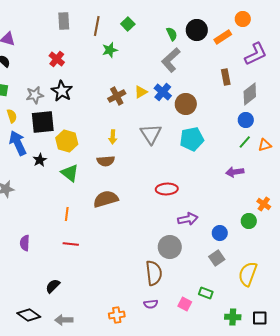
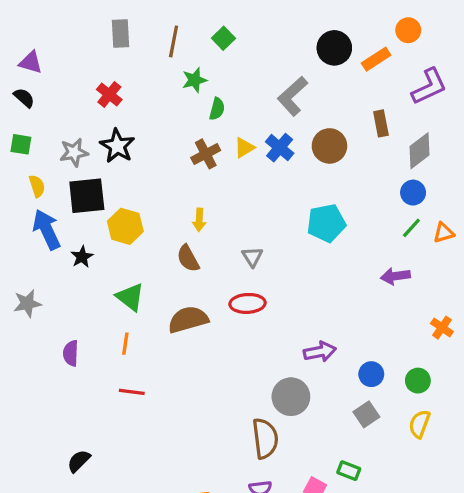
green semicircle: (172, 34) -> (217, 109), moved, turned 40
brown circle: (186, 104) -> (329, 146), moved
gray triangle: (151, 134) -> (252, 257), moved, size x0.6
brown semicircle: (106, 161) -> (188, 258), turned 66
green triangle: (70, 173) -> (130, 297), moved
red ellipse: (167, 189) -> (248, 303), moved
green circle: (249, 221) -> (418, 381), moved
purple semicircle: (25, 243) -> (71, 353), moved
yellow semicircle: (248, 274) -> (419, 424), moved, size x0.7
black semicircle: (53, 286) -> (79, 461), moved

